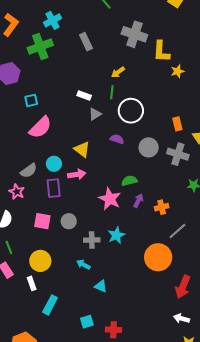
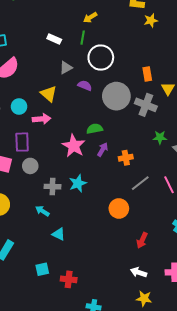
gray triangle: (95, 114) -> (66, 68), moved
gray circle: (149, 147) -> (116, 96), size x1.4
purple rectangle: (54, 188) -> (22, 142), moved
orange circle: (158, 257) -> (119, 208), size x0.7
red arrow: (183, 287) -> (142, 240), size x0.7

